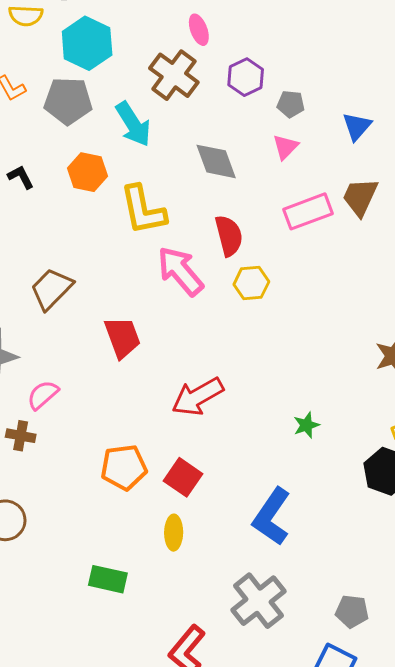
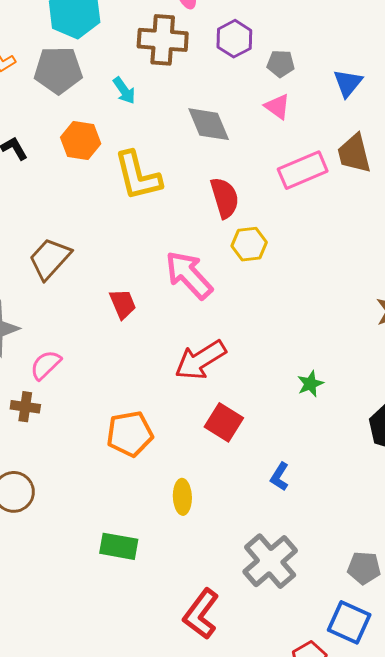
brown cross: (174, 75) -> (163, 40), turned -30
cyan arrow: (133, 124) -> (124, 90), size x0.6
pink triangle: (286, 147) -> (277, 107), turned -36
brown trapezoid: (360, 197) -> (354, 153), turned -36
pink arrow: (180, 271) -> (189, 275), moved
red trapezoid: (122, 337) -> (123, 304), size x0.7
red square: (183, 477) -> (224, 422), moved
blue L-shape: (272, 517) -> (280, 477), size x0.5

